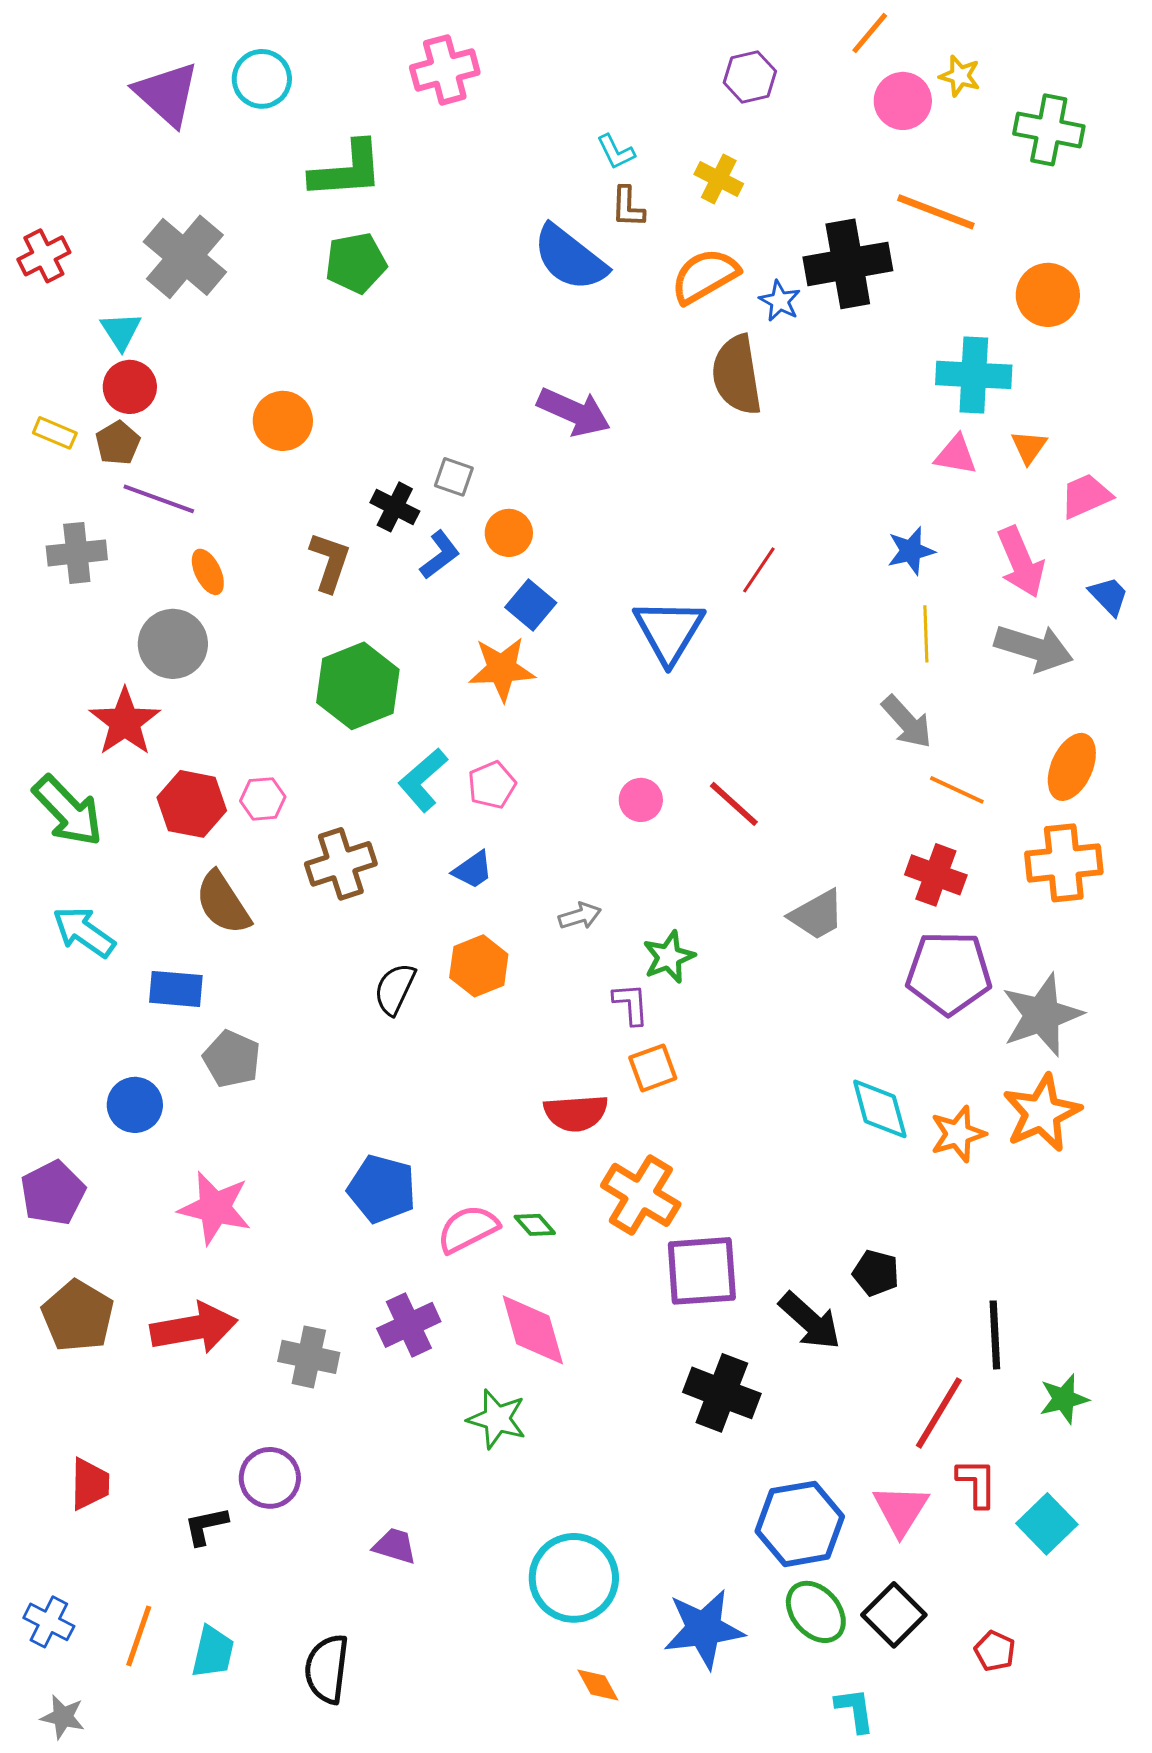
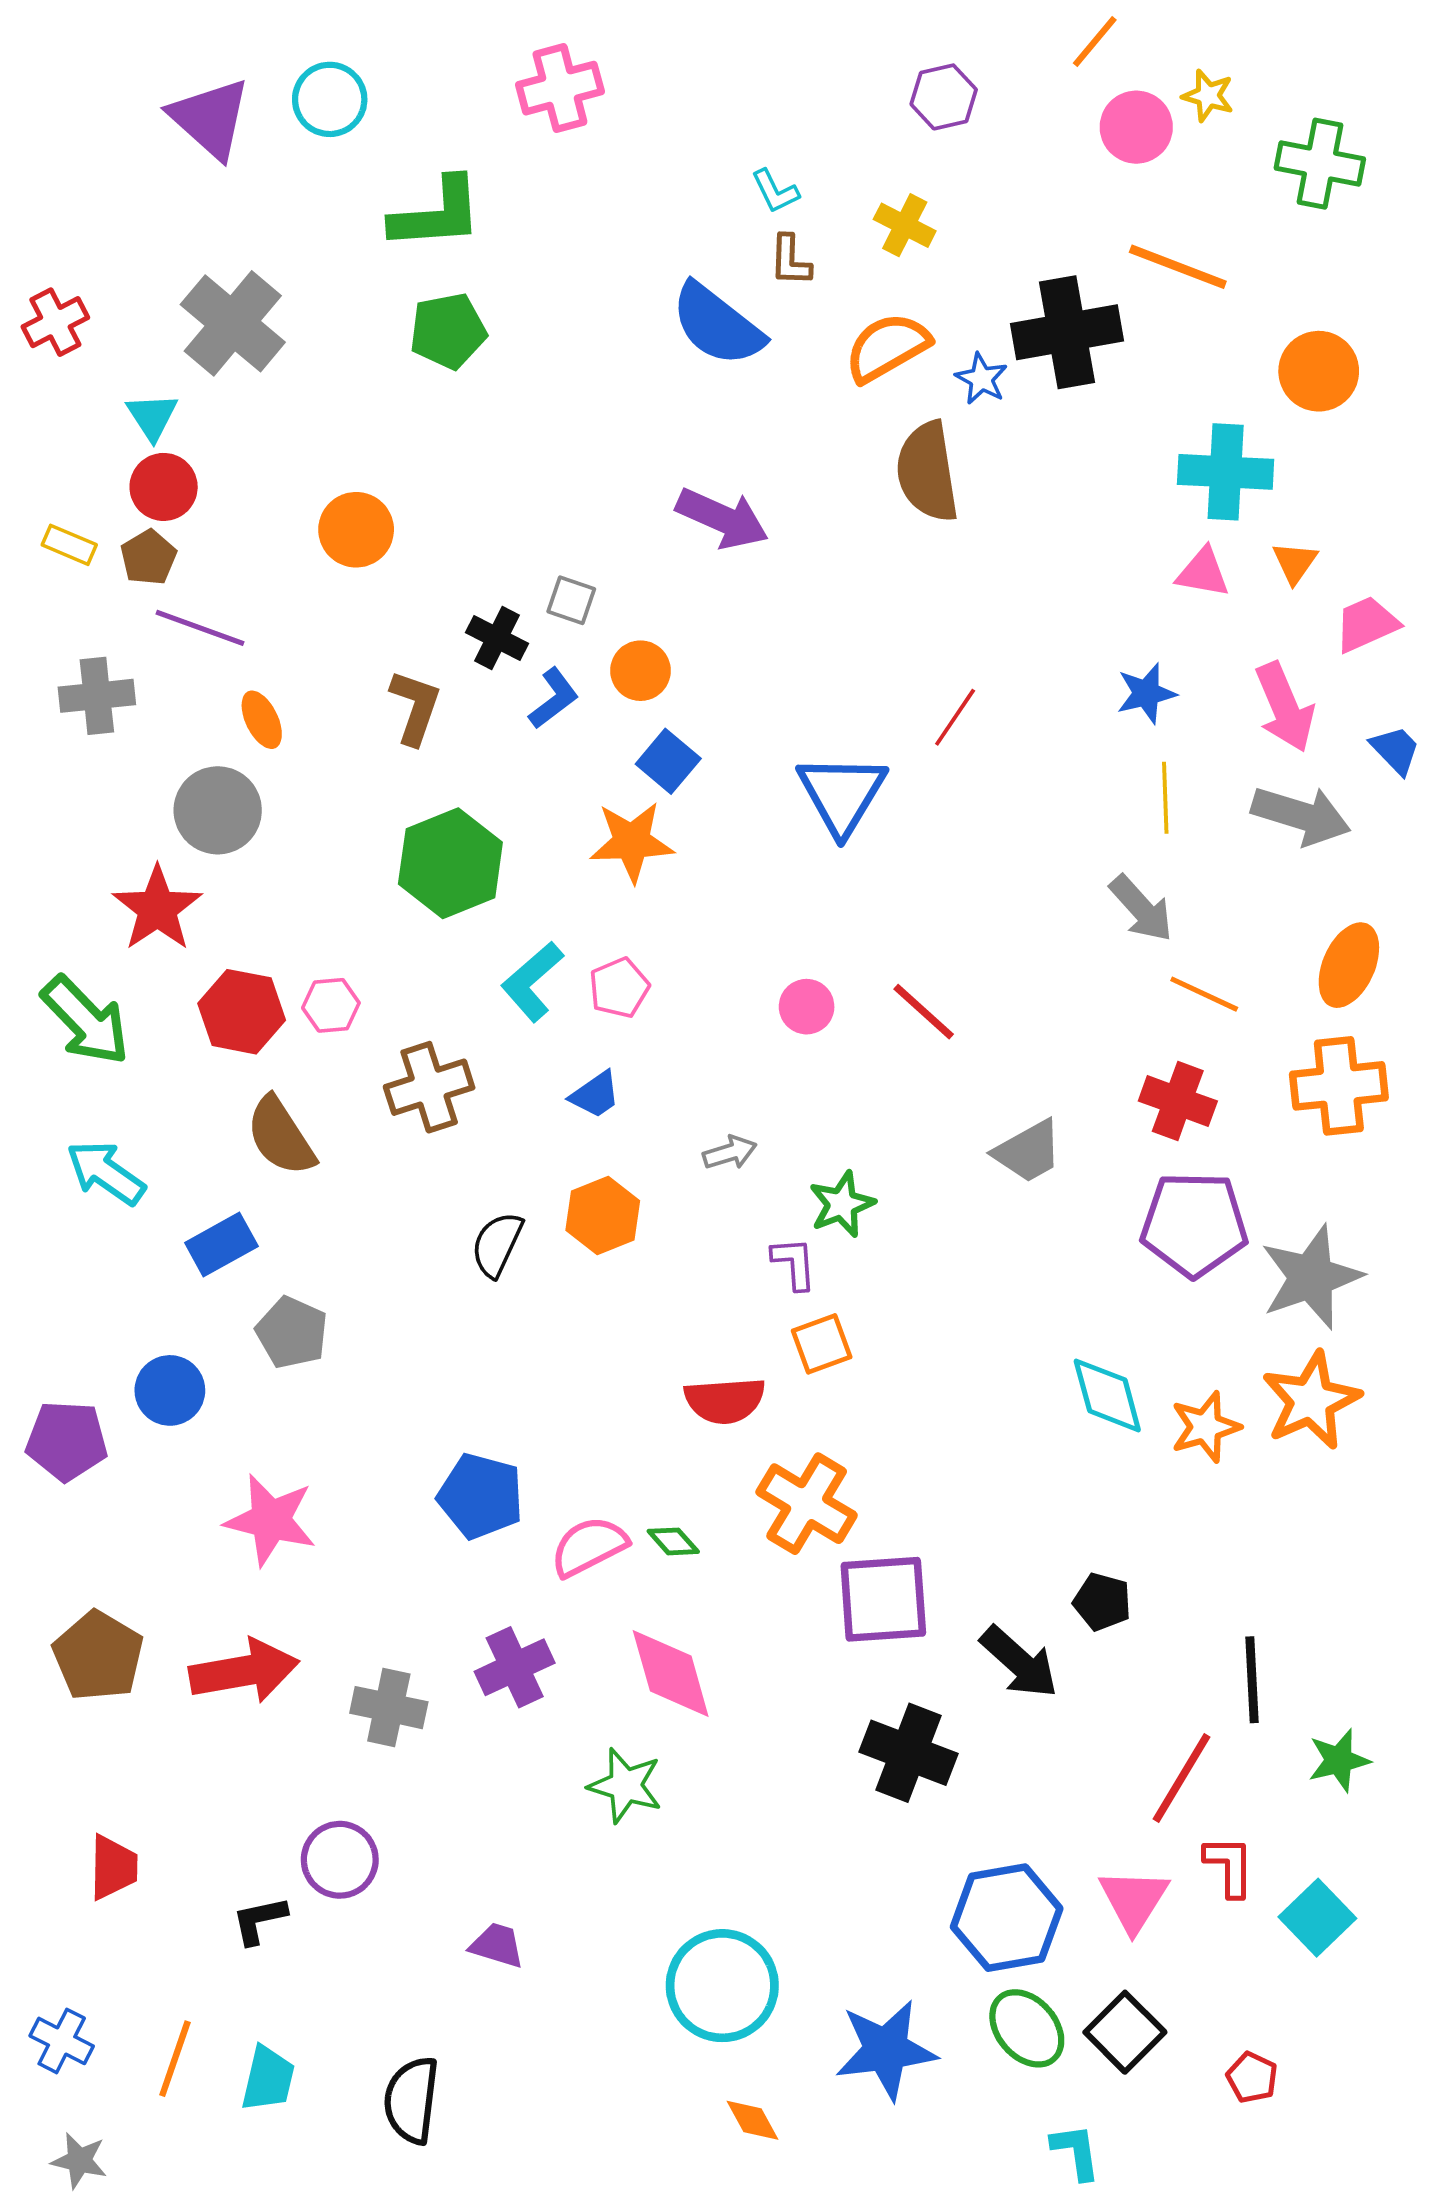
blue rectangle: (176, 989) -> (221, 1244), turned -34
purple pentagon: (53, 1193) -> (67, 1441), moved, turned 30

